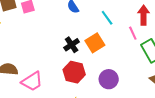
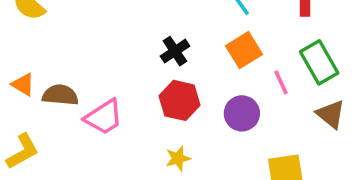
pink line: (133, 33) -> (281, 82), moved
orange square: (95, 43) -> (244, 50), moved

